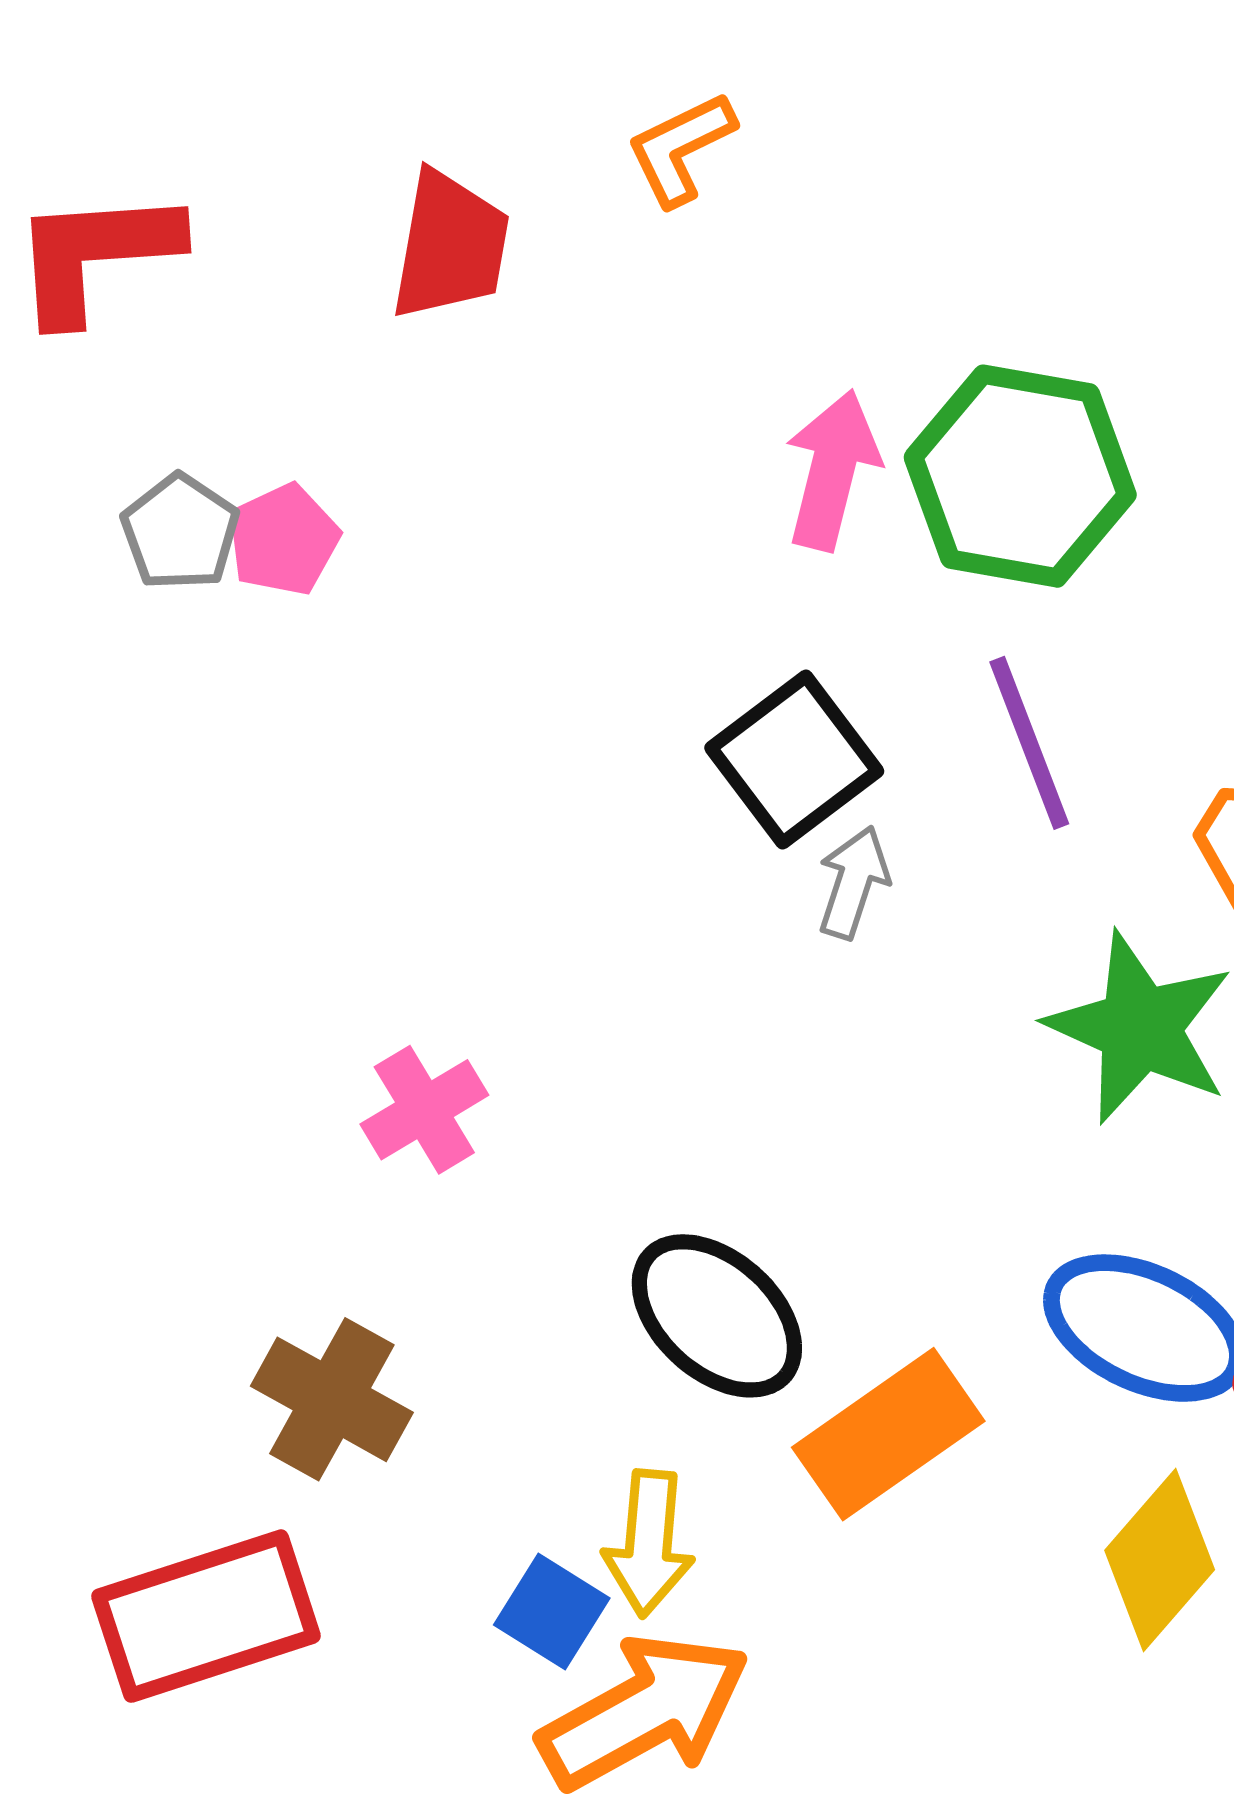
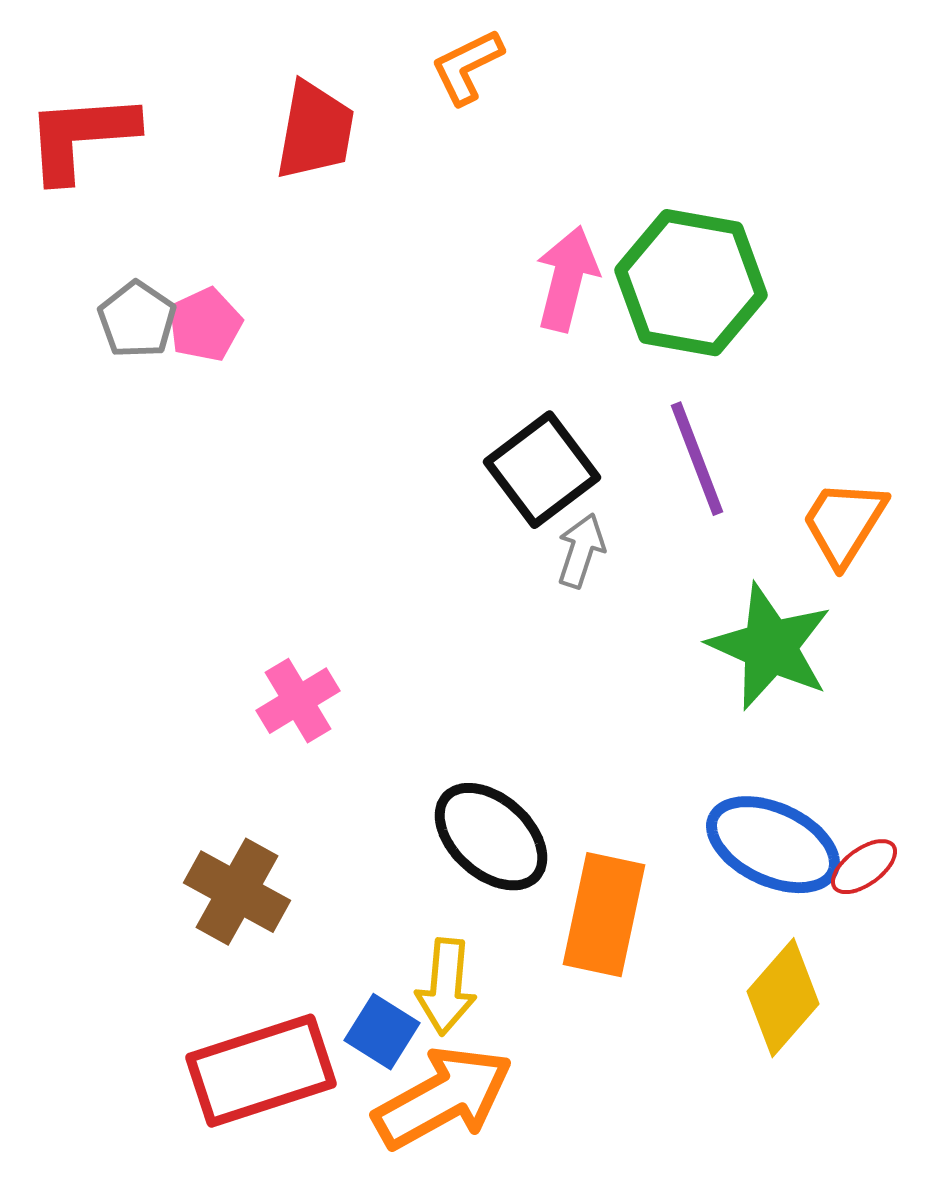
orange rectangle: (888, 1434) -> (604, 915), turned -43
red rectangle: (206, 1616) -> (261, 1071), moved

